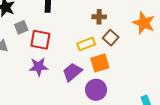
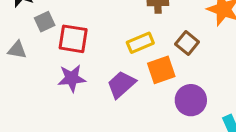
brown square: (111, 38) -> (187, 43), moved
purple circle: (96, 90) -> (191, 100), moved

